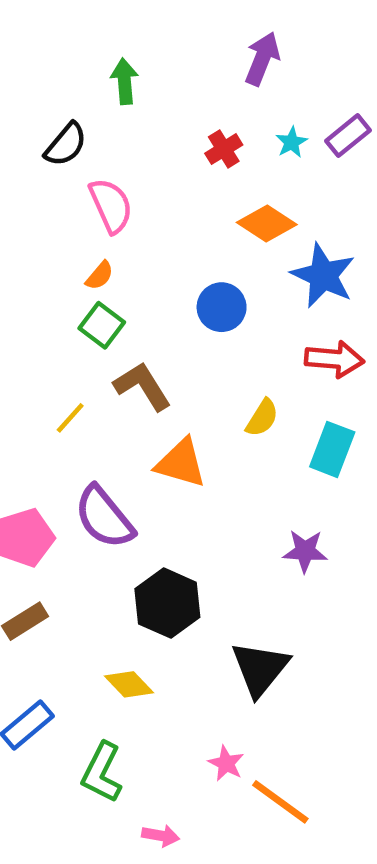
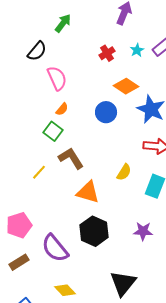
green arrow: (124, 81) -> (63, 23), turned 42
orange semicircle: (100, 276) -> (62, 109), moved
blue circle: (222, 307) -> (106, 112), moved
purple semicircle: (104, 517) -> (55, 248), moved
black hexagon: (167, 603) -> (94, 231), moved

